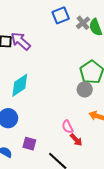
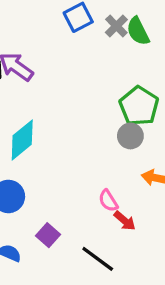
purple square: (29, 144) -> (48, 235), turned 32

